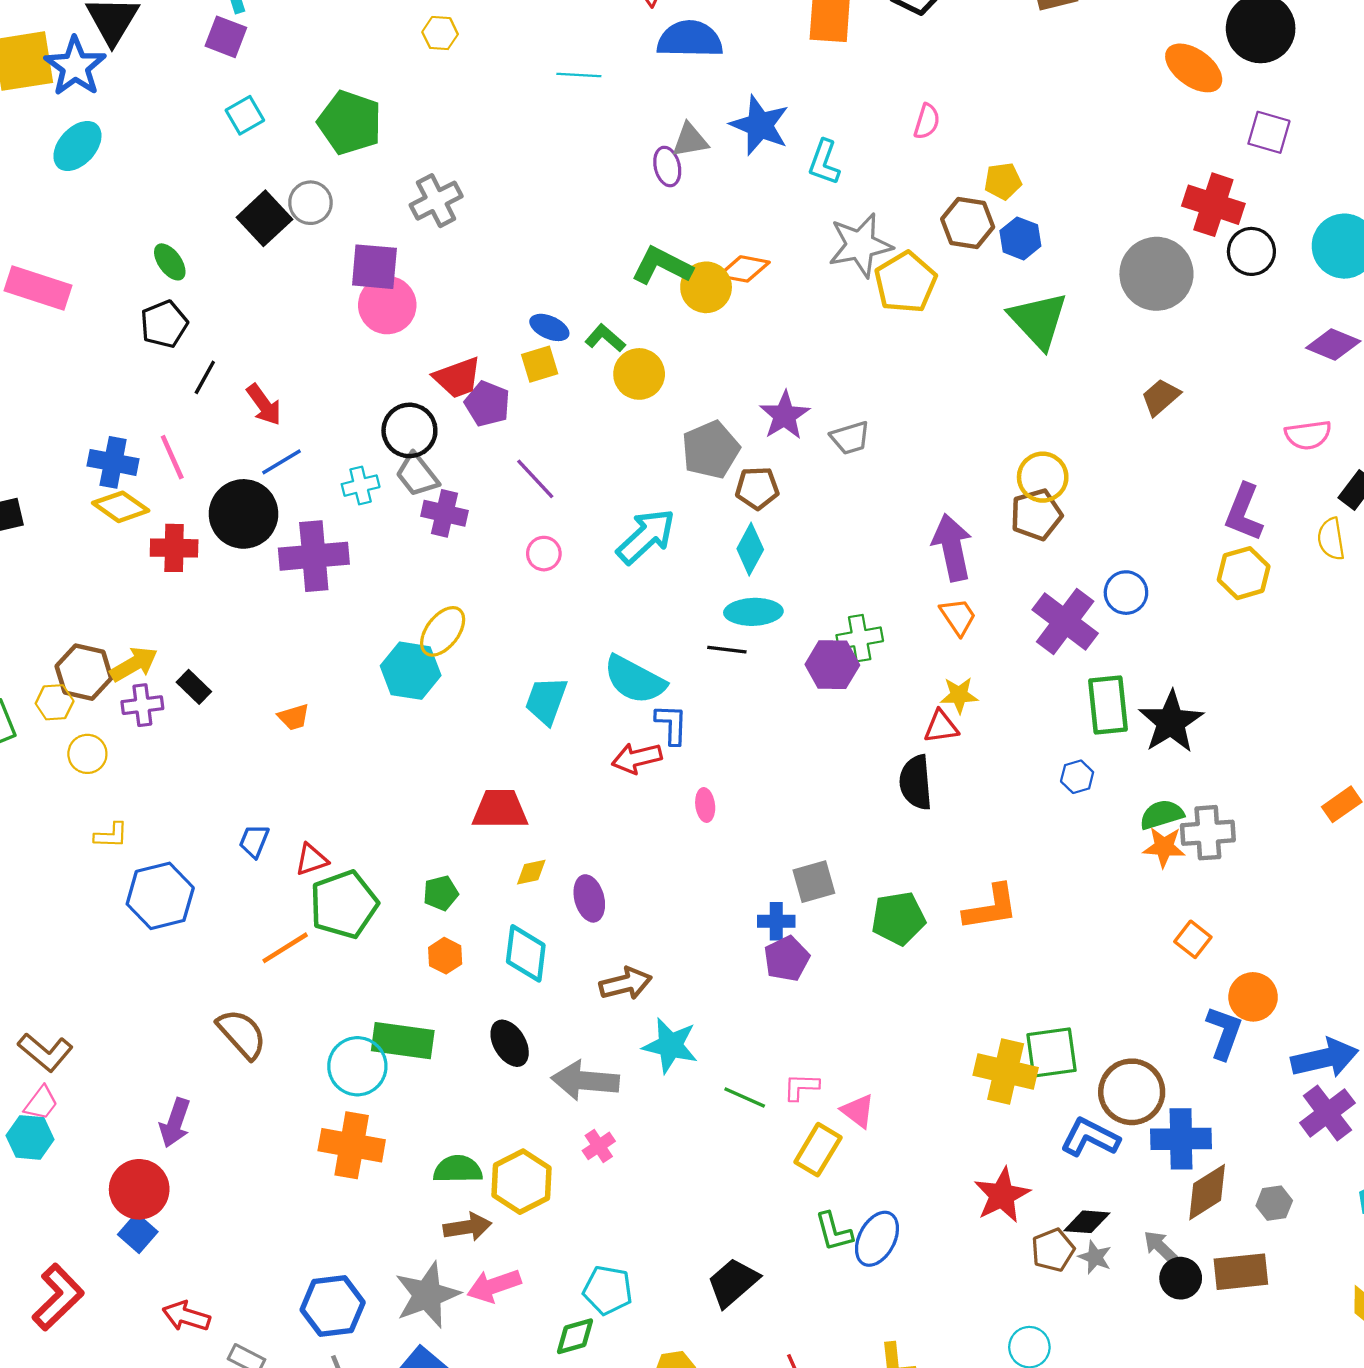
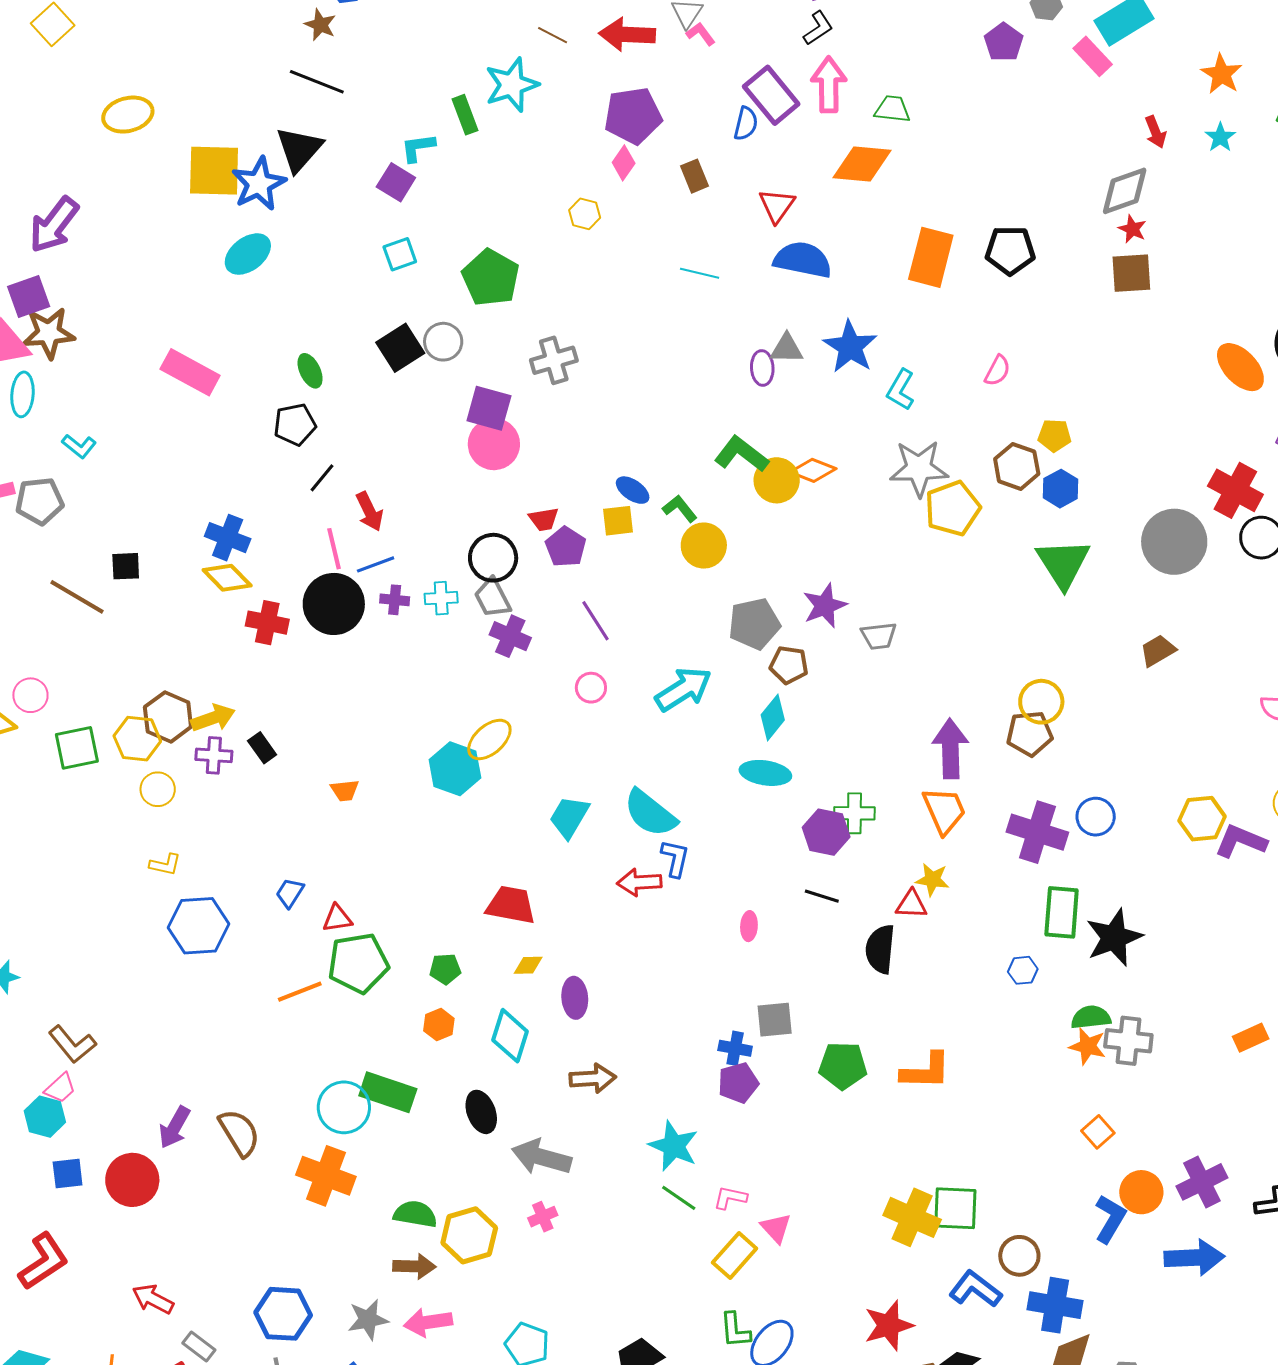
red trapezoid: (457, 378) -> (544, 519), size x0.7
pink line: (172, 457) -> (334, 549), moved
purple L-shape: (1244, 512) -> (1241, 841), moved, turned 80
purple cross: (314, 556) -> (395, 600), moved, size x0.5
orange trapezoid: (958, 617) -> (944, 810), size x1.4
purple cross: (1065, 622) -> (1037, 832), turned -30
black line: (727, 650) -> (822, 896), moved
yellow hexagon: (55, 702) -> (137, 739), size x1.4
pink ellipse: (705, 805) -> (749, 926), moved
brown semicircle: (242, 1034) -> (239, 1133), moved
cyan star: (670, 1045) -> (674, 1146), moved
brown circle: (1132, 1092) -> (1019, 1256), size x0.7
purple cross: (1327, 1113) -> (1202, 1182), moved
blue square: (138, 1233) -> (68, 1174), moved, turned 32
gray star: (427, 1295) -> (368, 1319), size x0.7

